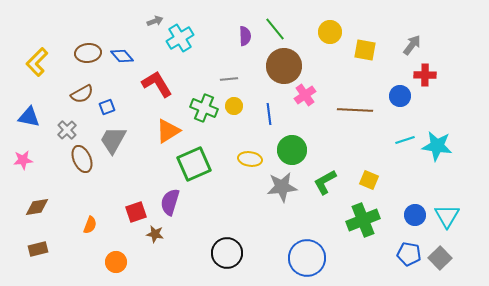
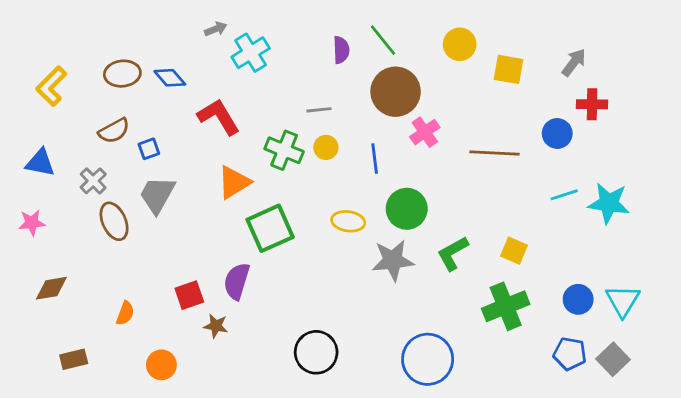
brown rectangle: (38, 249) -> (74, 359), moved

